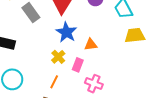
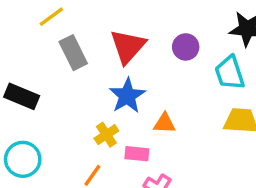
pink rectangle: (78, 65) -> (137, 154), turned 64

